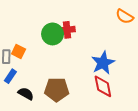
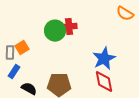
orange square: (19, 51) -> (22, 48), turned 32

